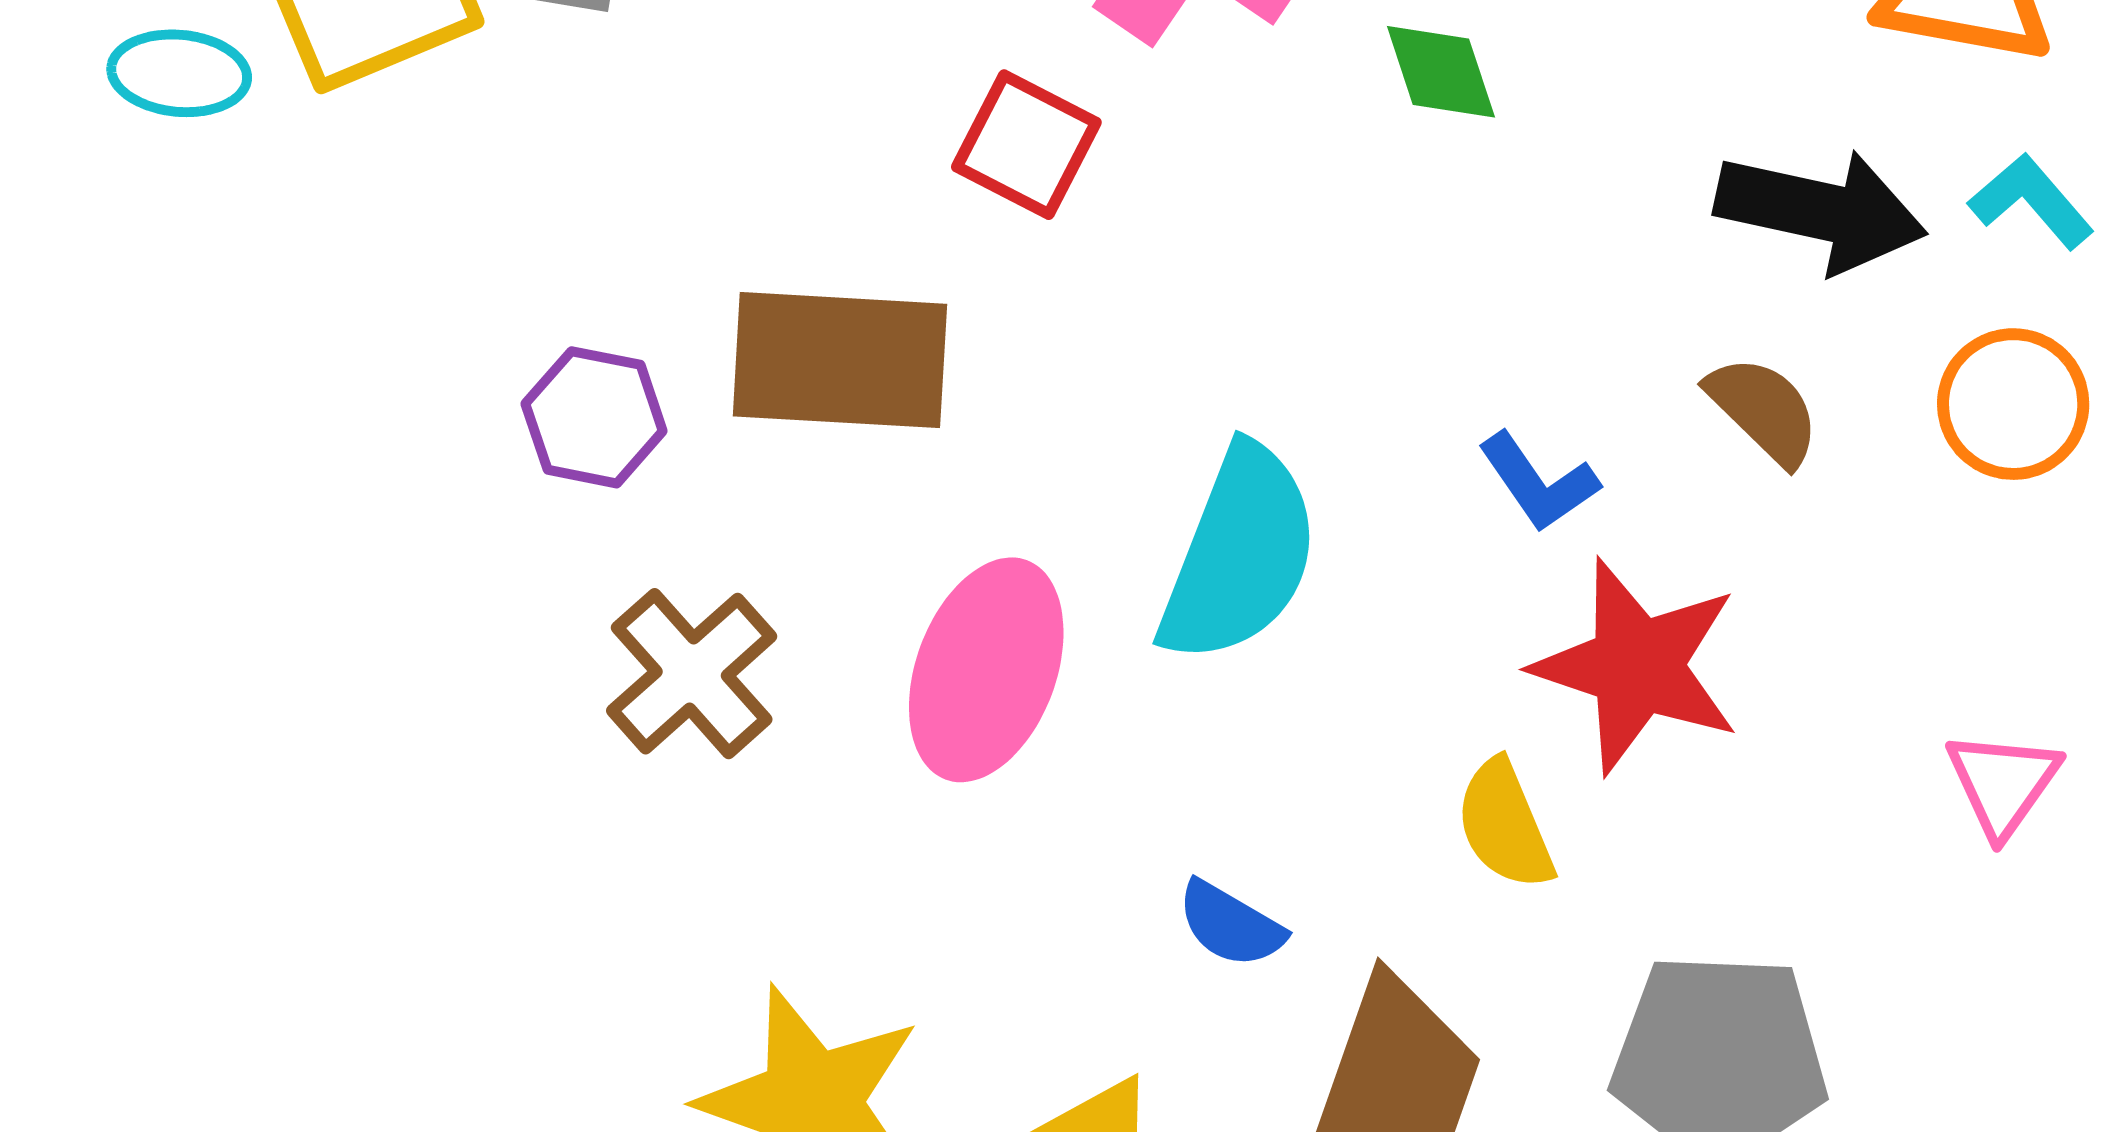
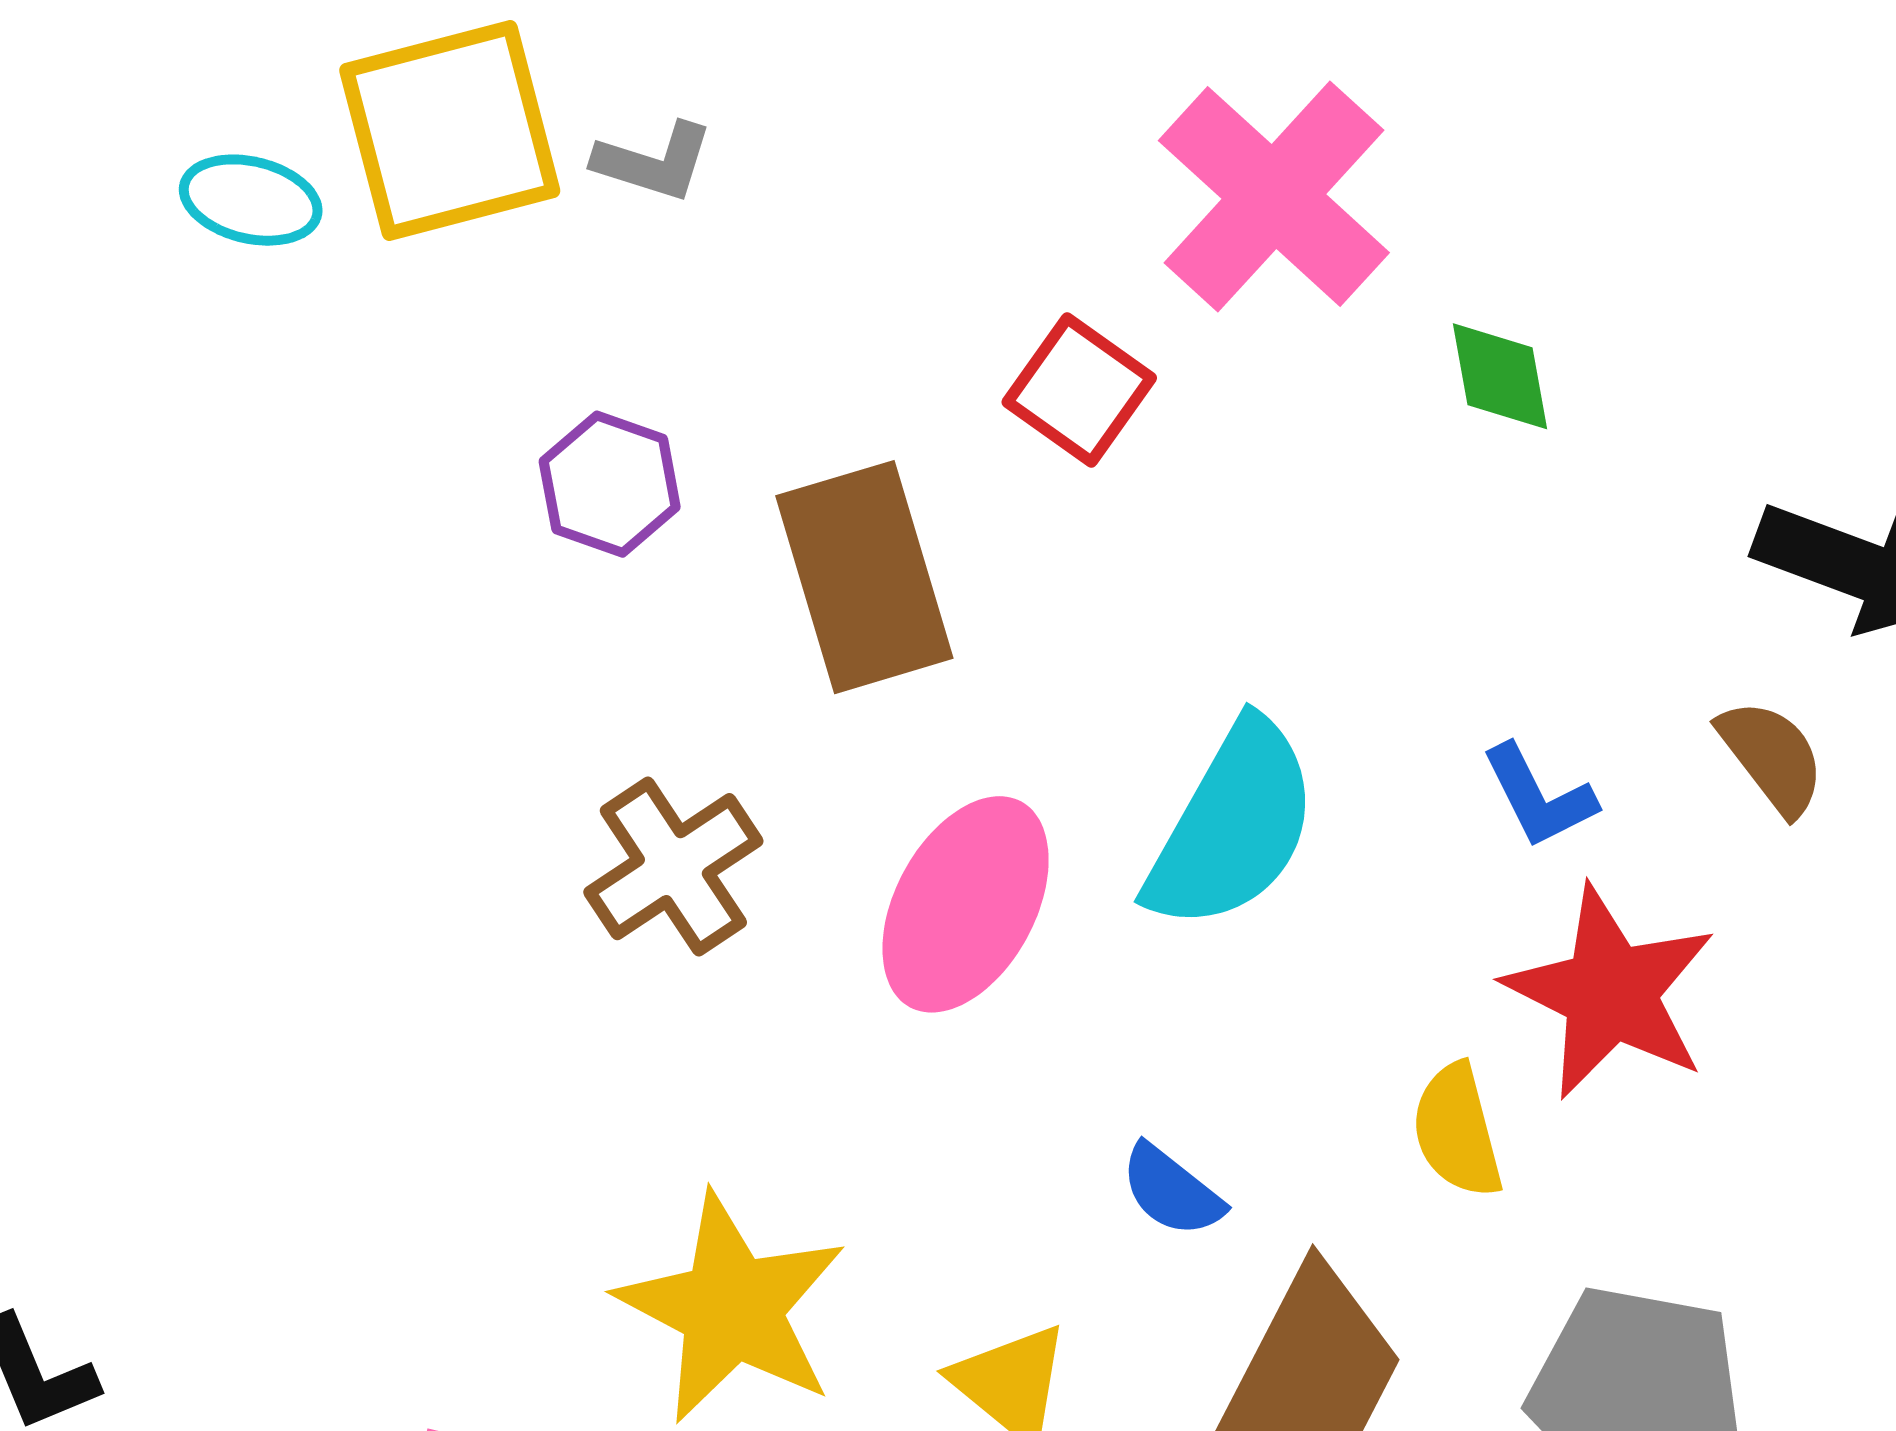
brown rectangle: (840, 360) -> (864, 577), turned 62
purple hexagon: (594, 417) -> (610, 484), moved

